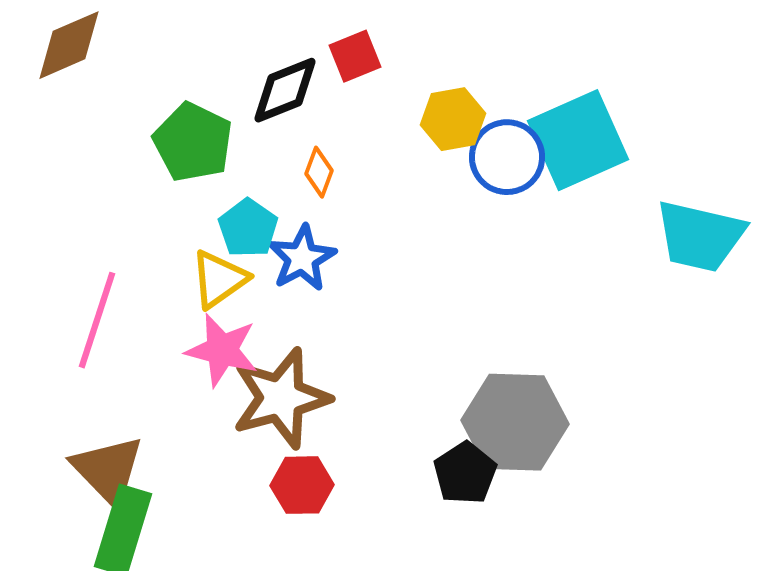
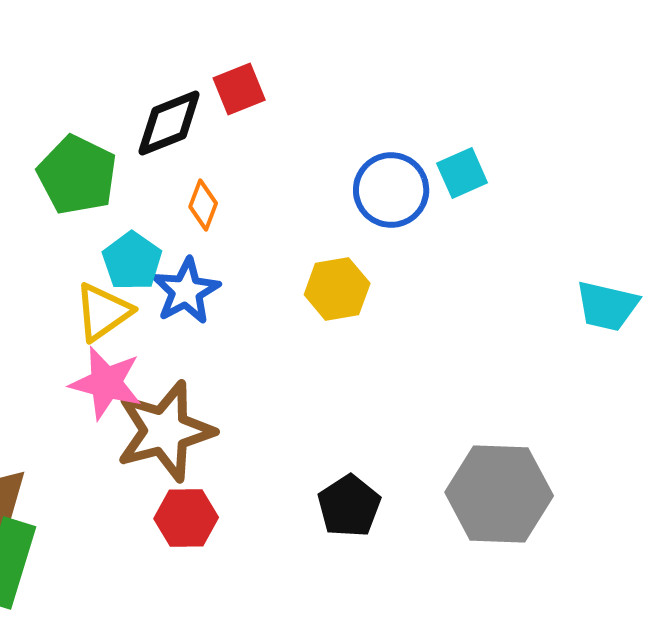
yellow hexagon: (453, 119) -> (337, 289), moved
cyan square: (578, 140) -> (462, 173), size x0.5
cyan trapezoid: (700, 236) -> (607, 306), moved, size x0.7
gray hexagon: (515, 422) -> (499, 494), moved

